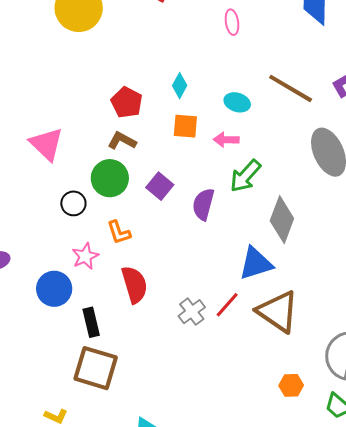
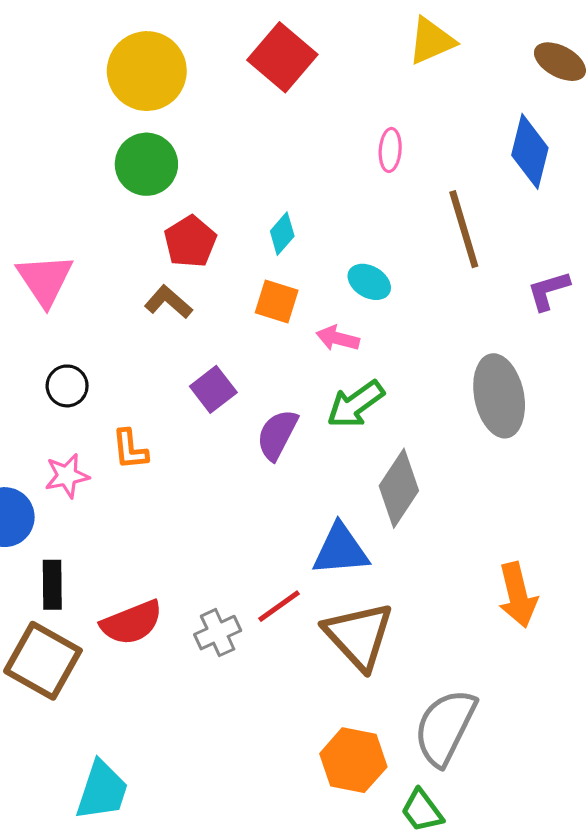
brown line: (291, 88) -> (464, 229), moved, turned 30
green circle: (110, 178) -> (146, 164), moved
red semicircle: (135, 285) -> (132, 623), moved, turned 72
gray cross: (192, 312) -> (218, 633), moved
orange hexagon: (291, 385) -> (353, 760), size x1.6

